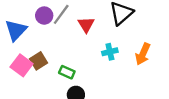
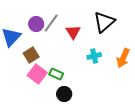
brown square: (39, 61) -> (31, 55), moved
pink square: (22, 65) -> (37, 74), moved

